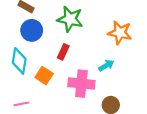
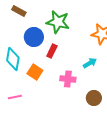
blue circle: (32, 30) -> (34, 37), moved
pink cross: (81, 84) -> (68, 79), size x0.7

